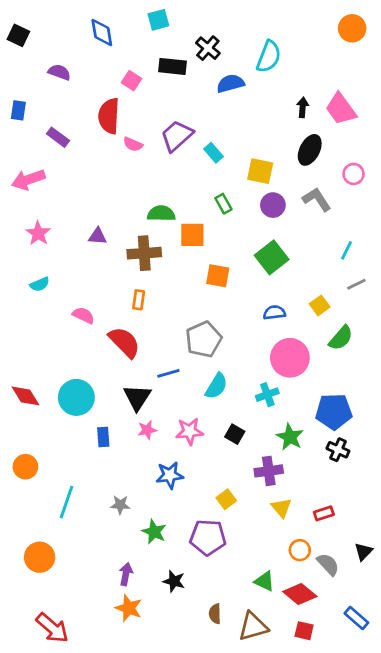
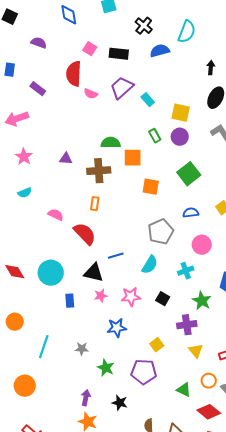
black rectangle: (173, 66) -> (119, 54), moved
purple circle: (273, 205) -> (180, 137), moved
gray pentagon: (204, 339) -> (161, 232), moved
pink circle: (290, 358) -> (202, 245), size x0.7
black triangle: (137, 397) -> (94, 273), turned -50
green triangle: (264, 581) -> (184, 390), moved

